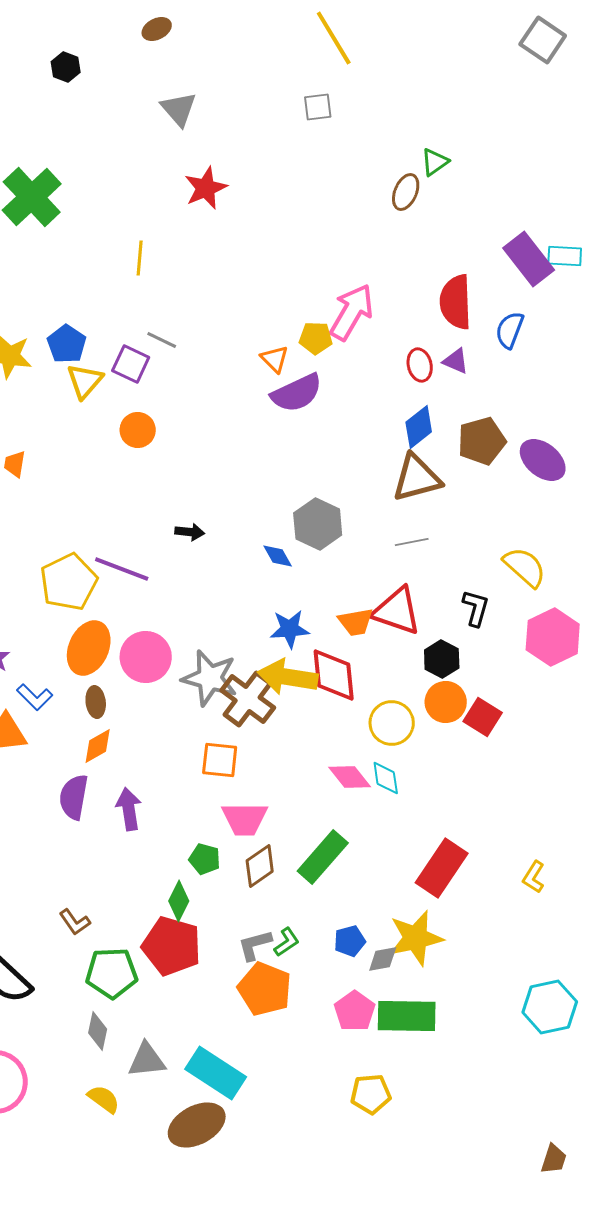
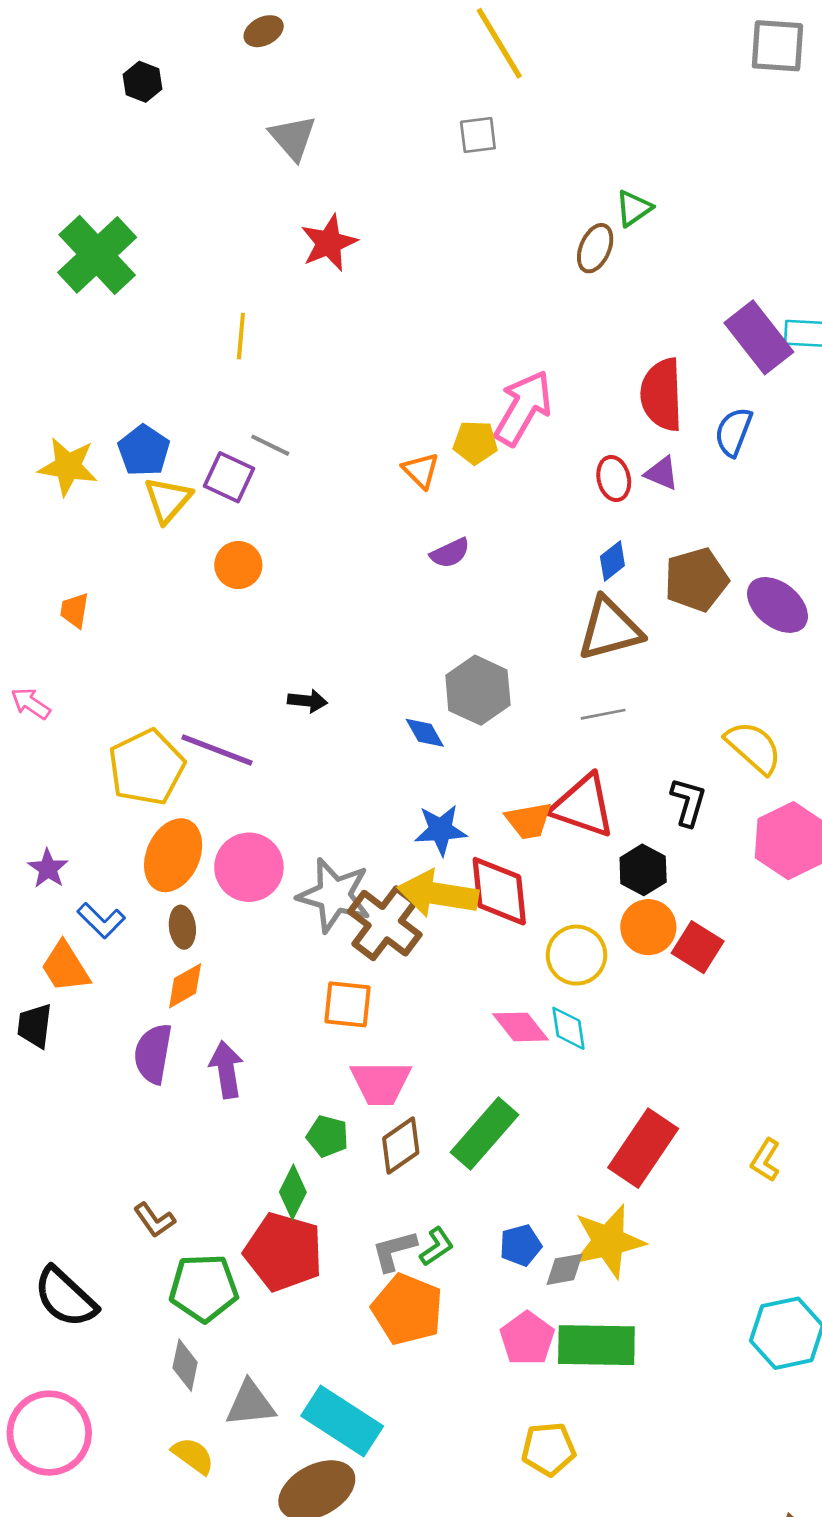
gray square: (543, 40) -> (777, 46), turned -30
purple semicircle: (297, 393) -> (450, 553), moved, size x0.6
blue diamond: (419, 427) -> (612, 561), size x0.7

